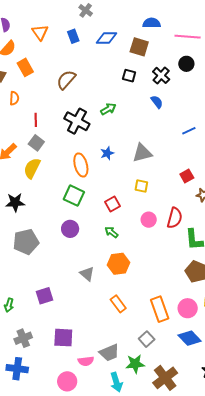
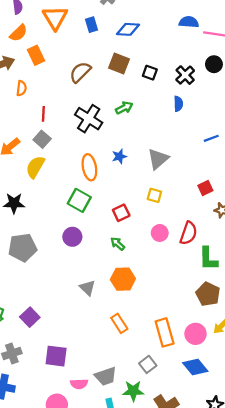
blue semicircle: (152, 23) -> (189, 22), moved
orange triangle: (40, 32) -> (55, 18), size x1.4
brown square: (139, 47) -> (119, 64), moved
blue semicircle: (157, 102) -> (178, 104), turned 32
gray triangle: (142, 153) -> (158, 159), turned -30
purple square: (44, 296) -> (30, 317), moved, turned -30

